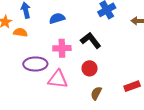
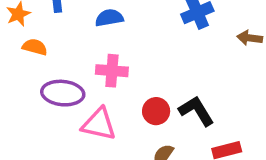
orange semicircle: (20, 32) -> (35, 47), moved
black L-shape: (91, 40) -> (196, 111), moved

